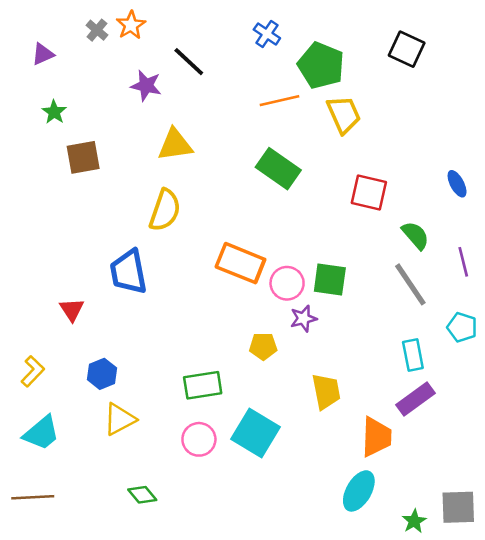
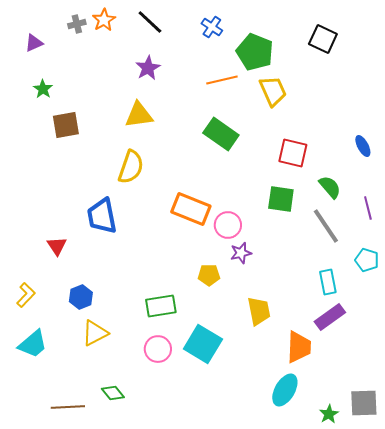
gray cross: (97, 30) -> (77, 24), turned 36
black line: (189, 62) -> (150, 22), moved
purple star: (146, 86) -> (148, 68), moved, turned 30
green square: (330, 279) -> (281, 199), moved
brown line: (33, 497) -> (68, 407), moved

